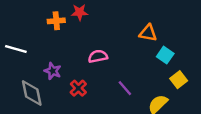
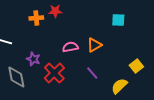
orange triangle: (148, 33) -> (94, 45), moved, turned -42
cyan square: (165, 55) -> (118, 20), moved, turned -32
red cross: (78, 88) -> (54, 73), size x1.5

